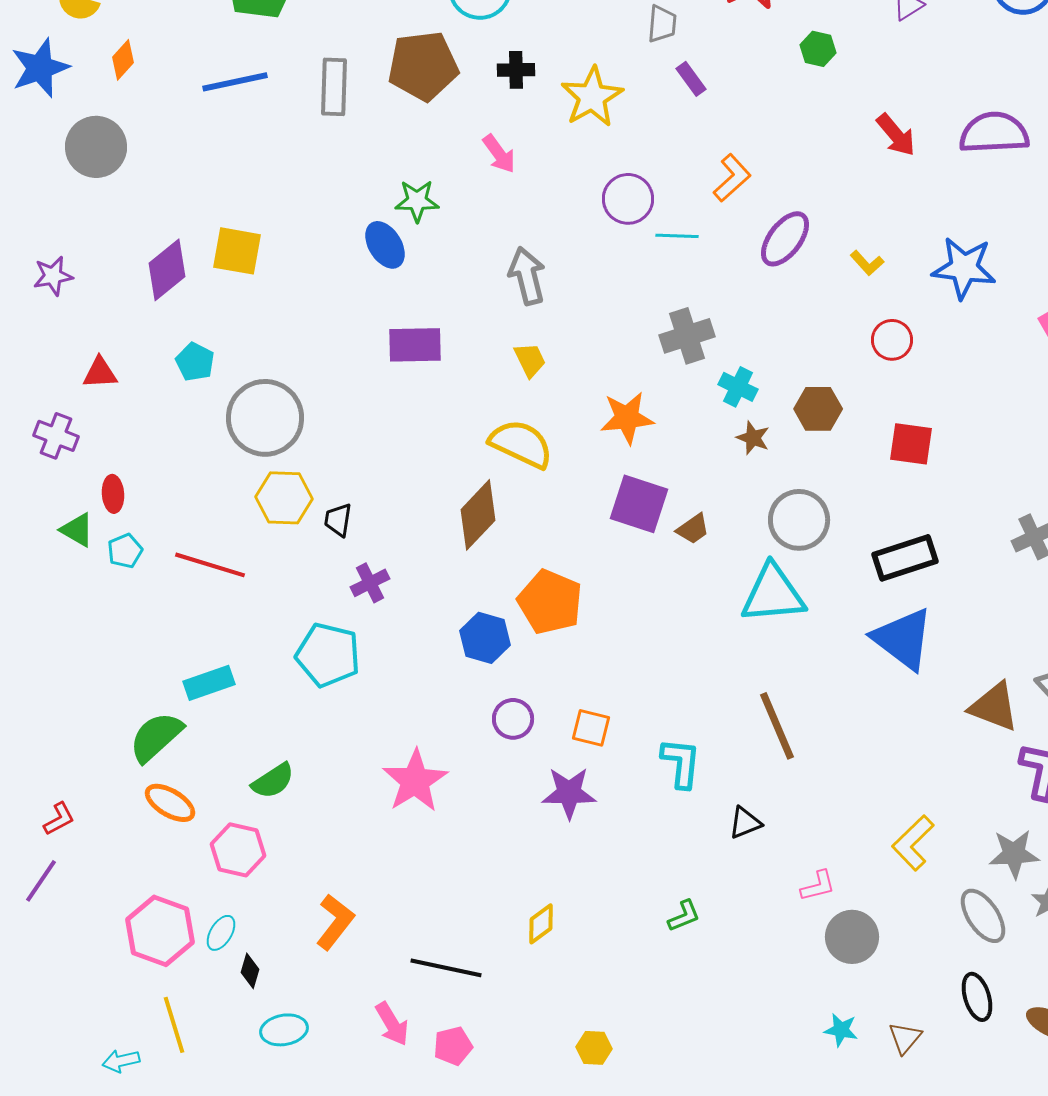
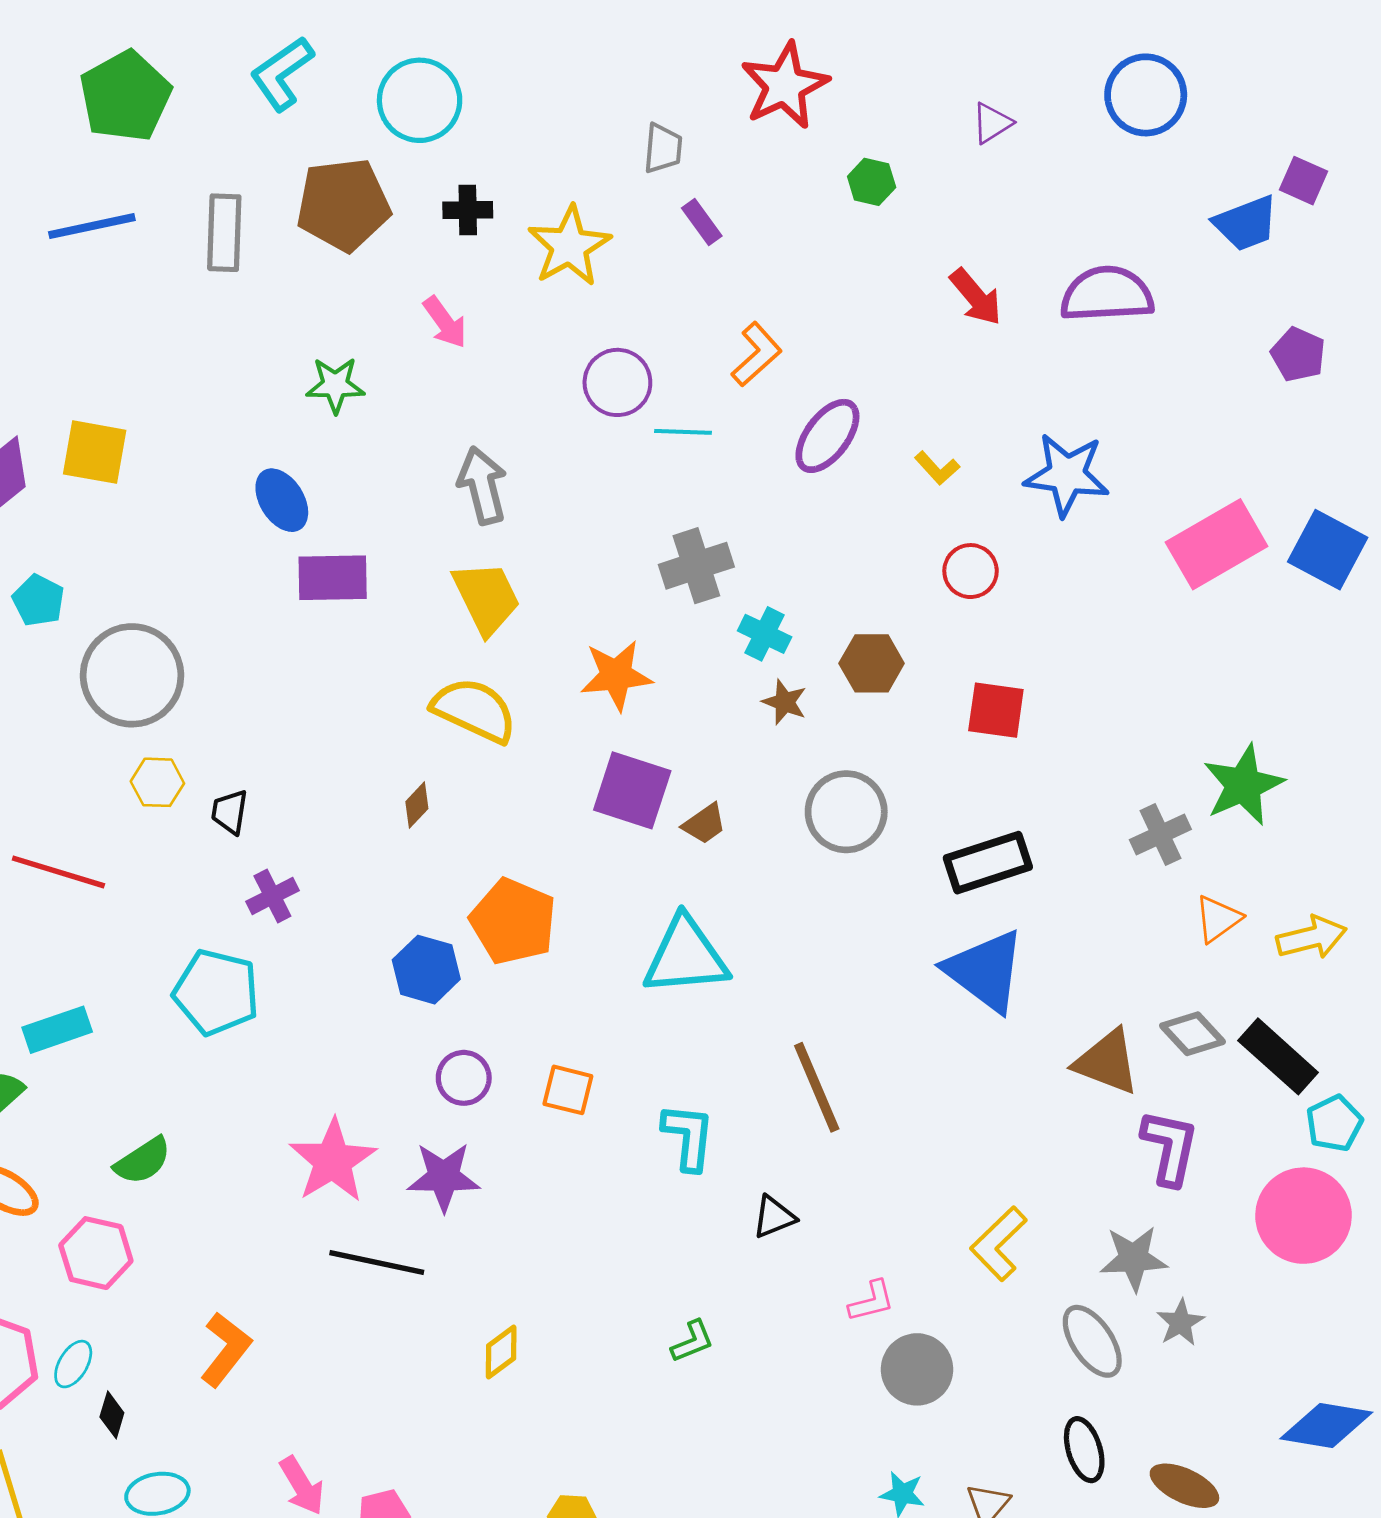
blue ellipse: (385, 245) -> (282, 500), moved
yellow trapezoid: (530, 360) -> (486, 598), size x1.6
yellow hexagon: (284, 498) -> (157, 782), size x0.7
brown diamond: (478, 515) -> (417, 805), size x0.5
cyan triangle: (773, 594) -> (686, 956), moved
purple star: (569, 793) -> (444, 1177), moved
black line: (446, 968) -> (377, 1262), moved

